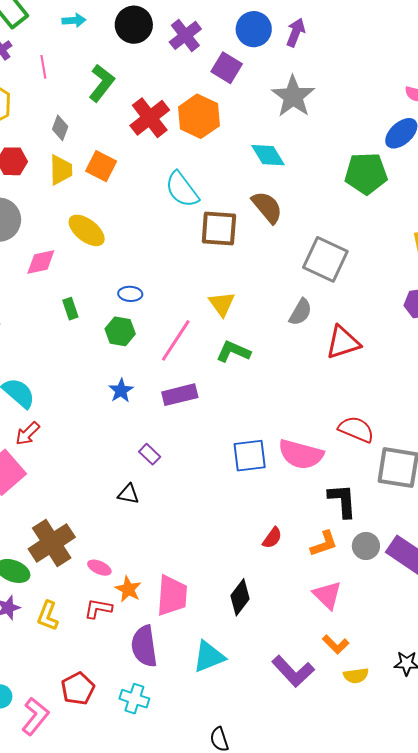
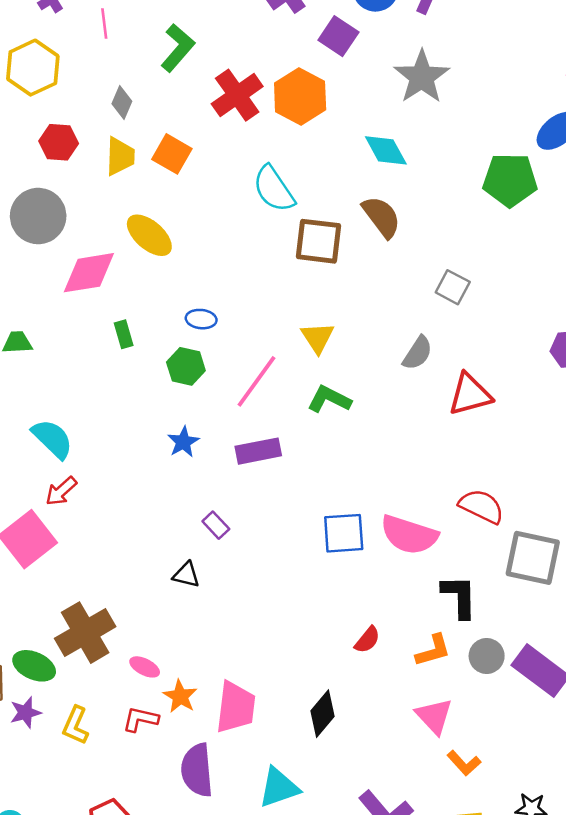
gray square: (325, 259) -> (453, 287), size x0.6
pink diamond: (41, 262) -> (89, 273), size x1.4
orange L-shape: (336, 644) -> (464, 763), moved

